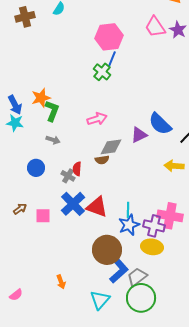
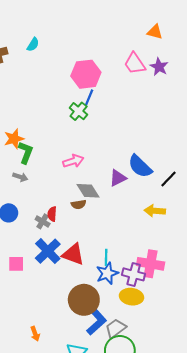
gray arrow: (53, 140) -> (20, 177), moved
gray diamond: (111, 147) -> (88, 191), turned 65

